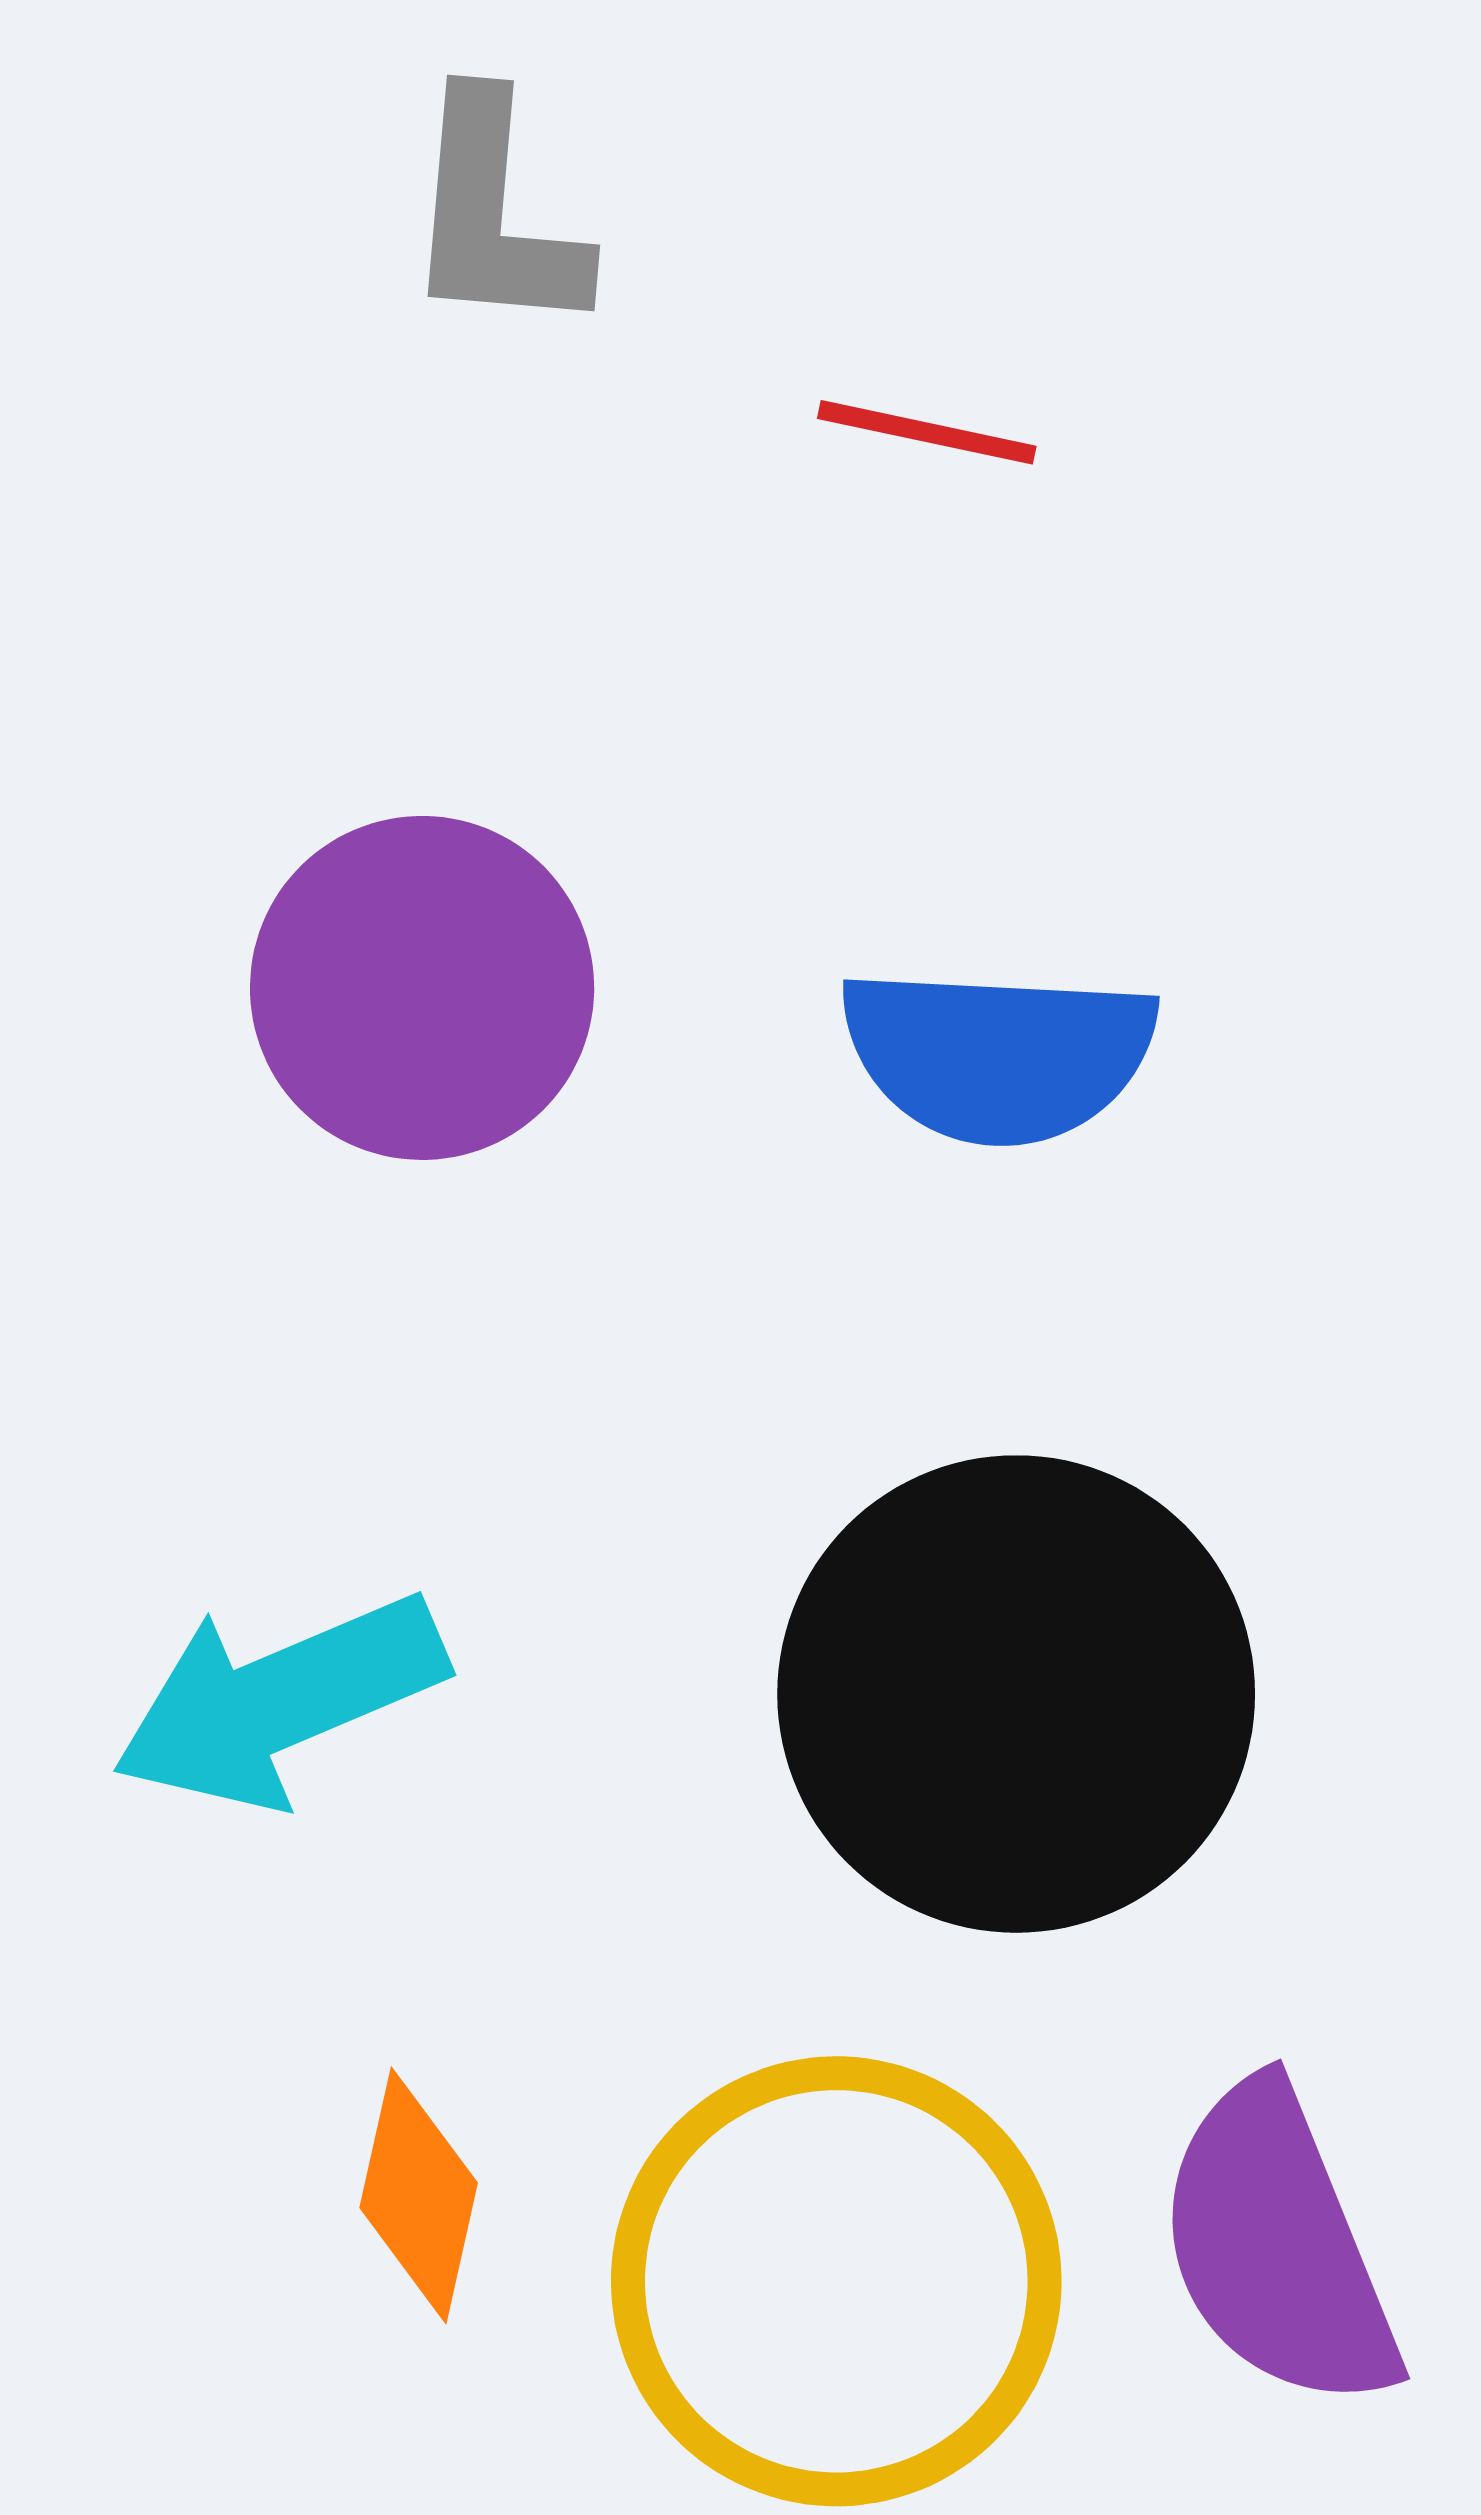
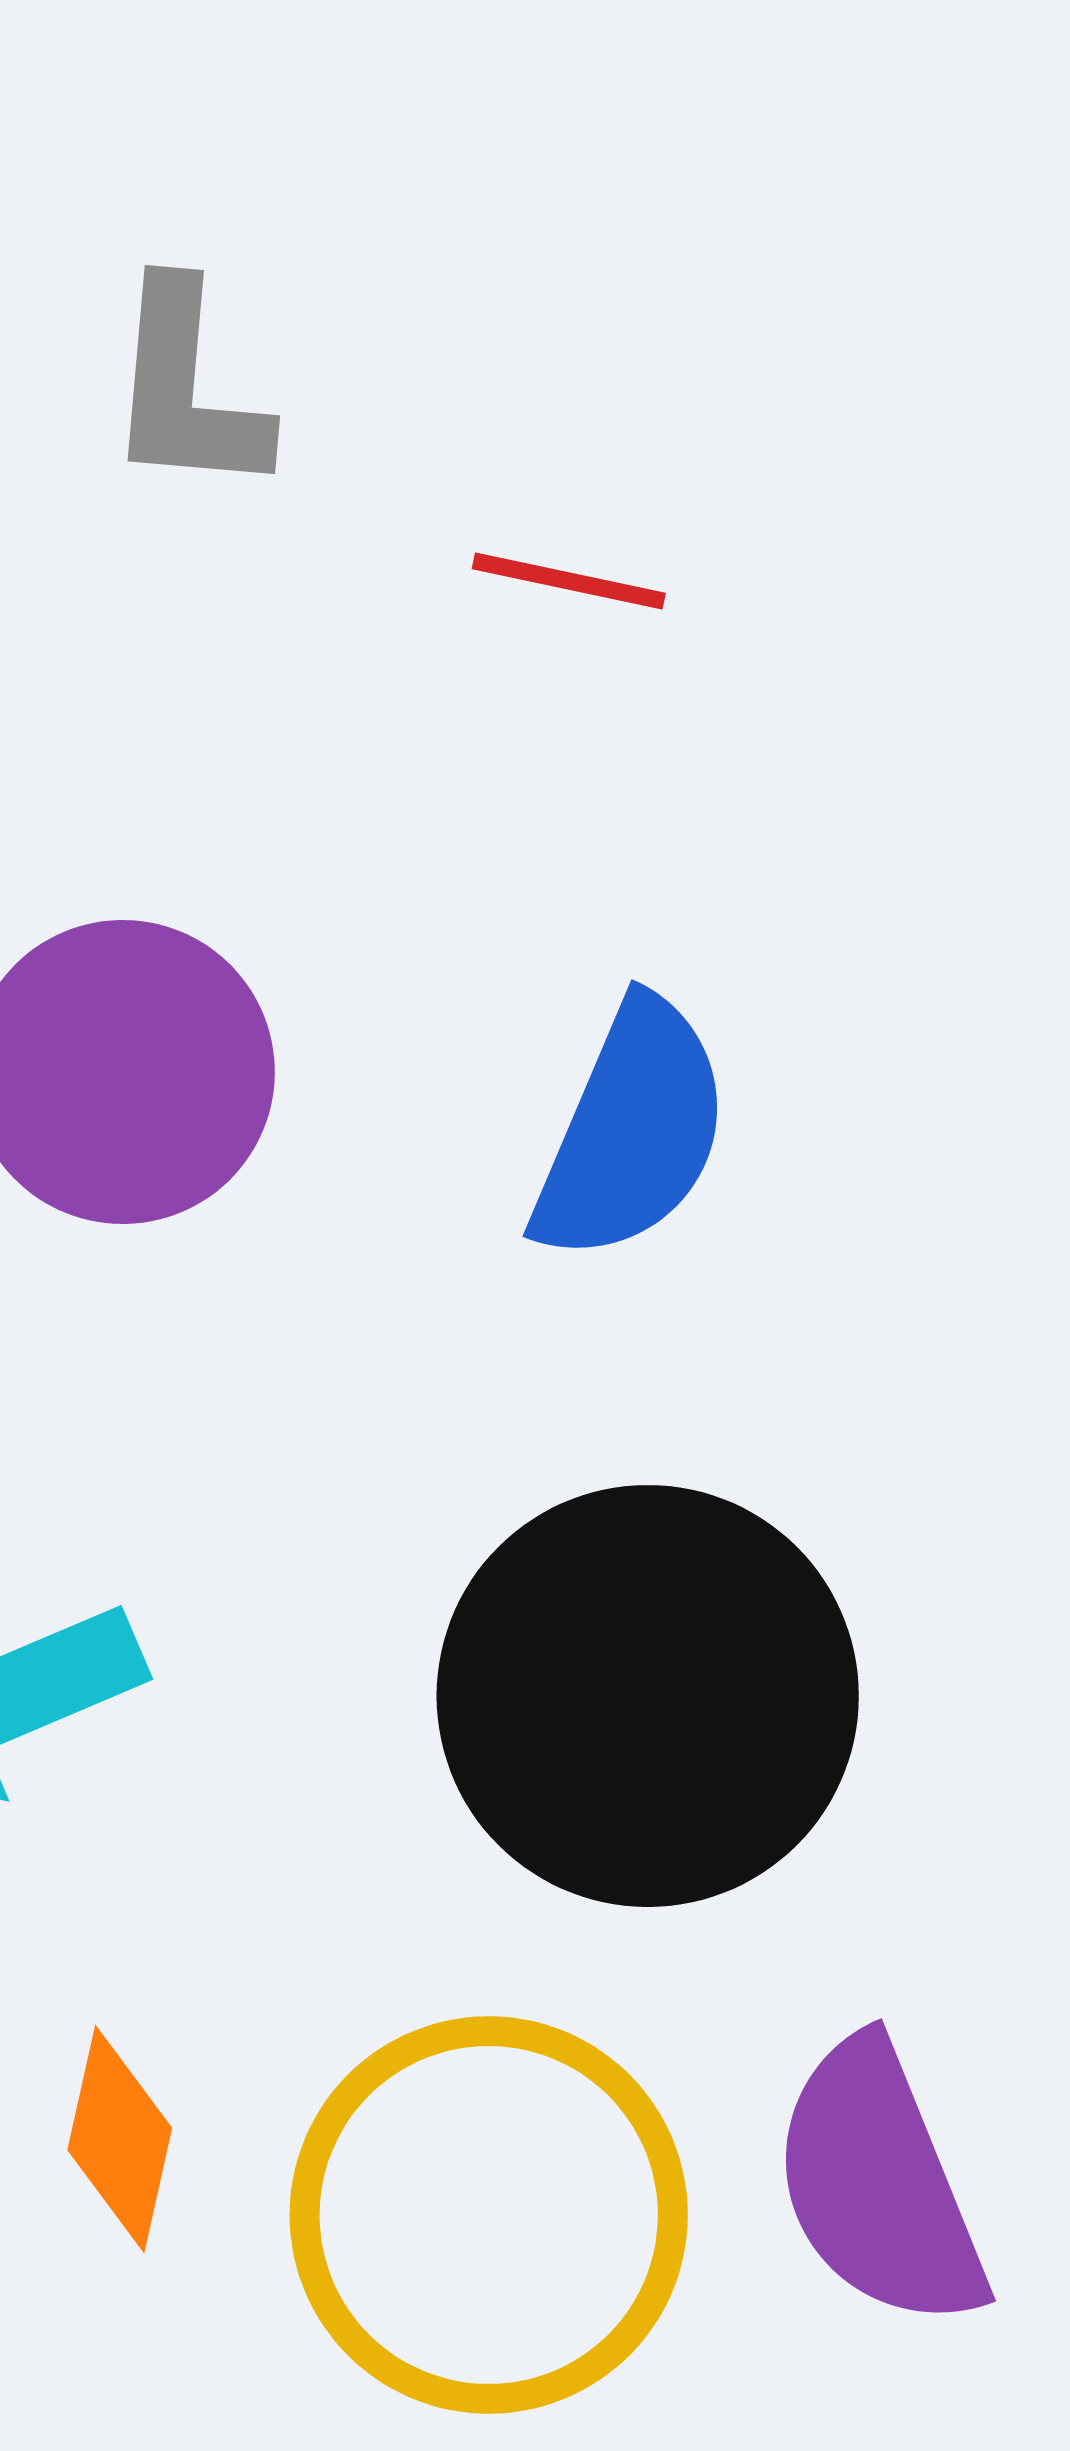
blue semicircle: (998, 1055) -> (632, 1131), turned -70

